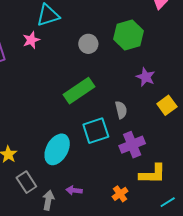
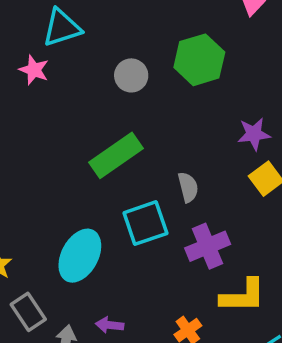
pink star: (31, 40) -> (34, 70), turned -30
purple star: (146, 77) -> (254, 134), moved, turned -30

